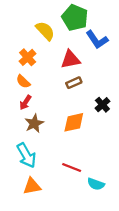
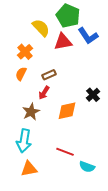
red triangle: (71, 60) -> (63, 42), moved
orange semicircle: (23, 82) -> (21, 74), turned 72
brown rectangle: (74, 83) -> (49, 75), moved
red arrow: (25, 102) -> (44, 93), moved
cyan arrow: (26, 155) -> (24, 141), turned 40

